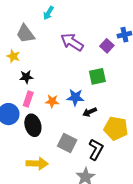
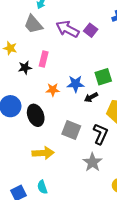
gray trapezoid: (25, 34) -> (33, 24), moved
purple square: (107, 46) -> (91, 30), moved
green square: (97, 76) -> (103, 77), moved
pink rectangle: (28, 99) -> (44, 59), moved

